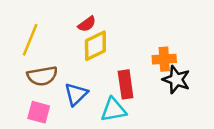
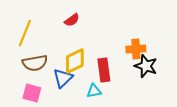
yellow diamond: (95, 46) -> (75, 61), moved
cyan triangle: (114, 110) -> (94, 91), size x0.7

